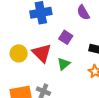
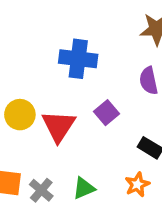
green triangle: (64, 64) -> (84, 188), moved

